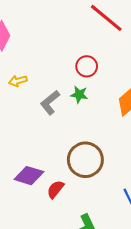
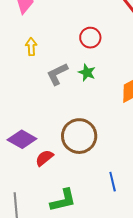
red circle: (87, 66) -> (90, 38), moved
yellow arrow: (18, 81) -> (31, 47), turned 90

